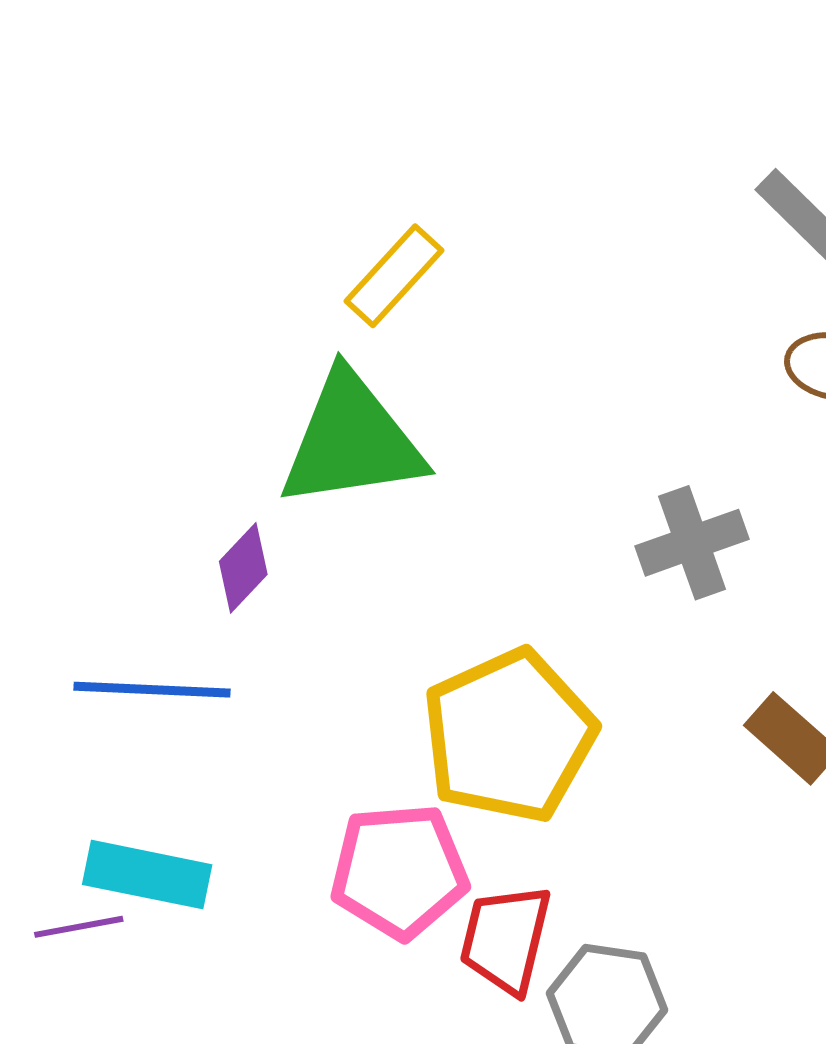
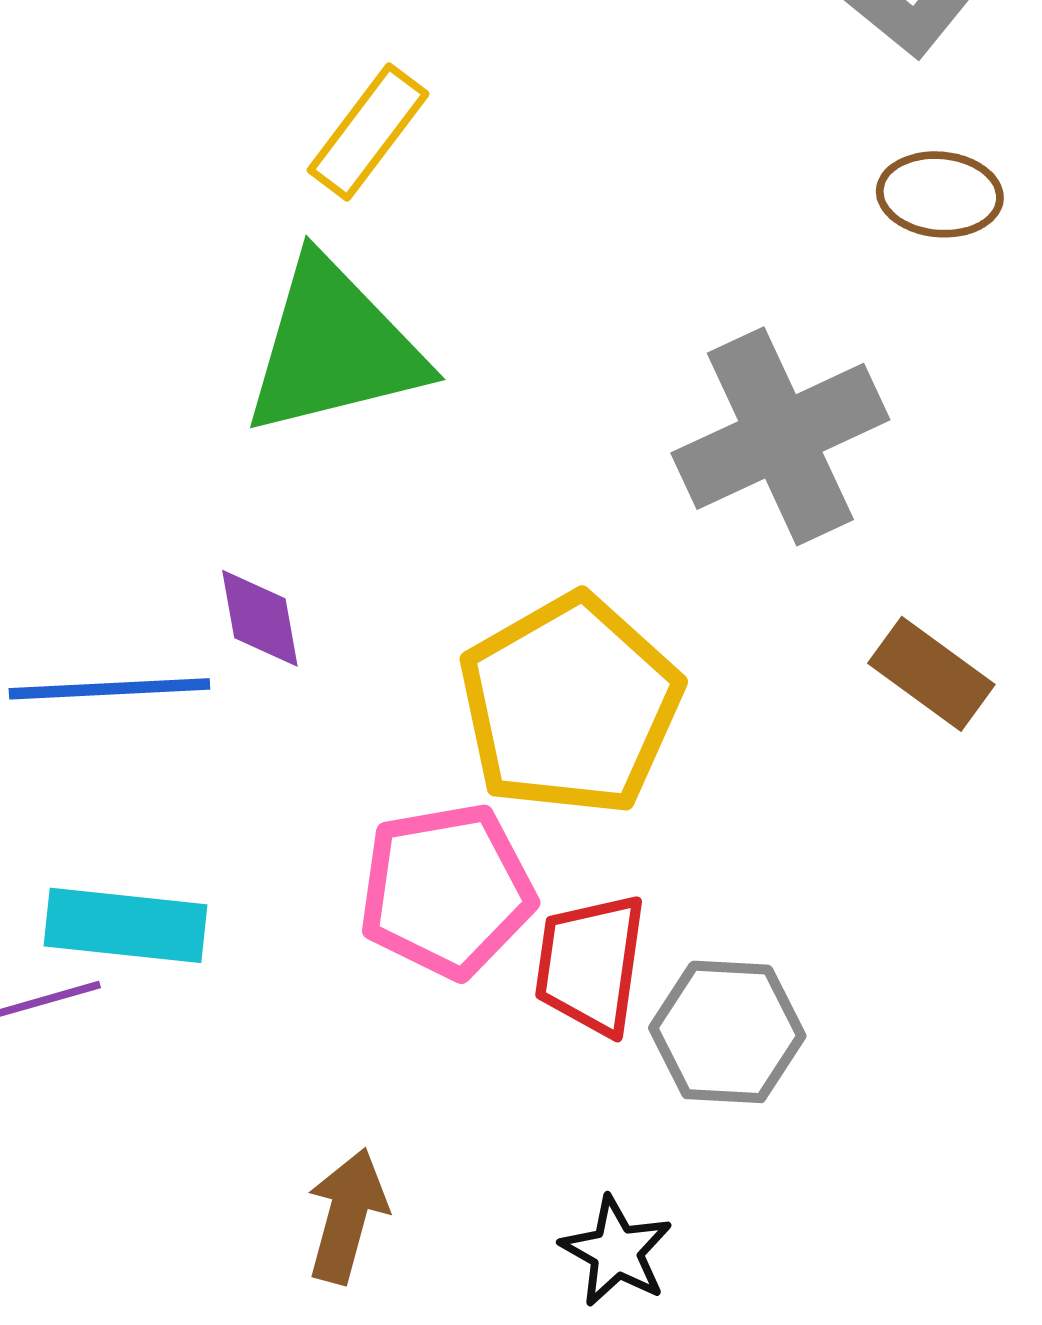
gray cross: (692, 543) -> (780, 436), size x1.5
purple diamond: (243, 568) -> (260, 618), moved, turned -48

